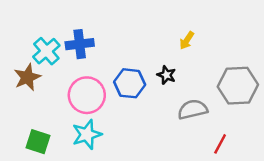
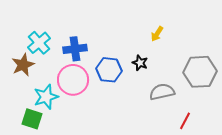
blue cross: (80, 44) -> (75, 49), moved
cyan star: (87, 134) -> (46, 97), moved

